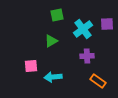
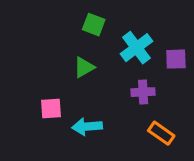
green square: (57, 15) -> (94, 25), turned 32
purple square: (107, 24) -> (176, 59), moved

